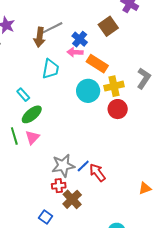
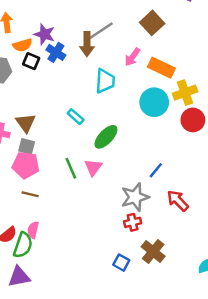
brown square: (108, 26) -> (152, 23), moved
blue cross: (80, 39) -> (56, 52), moved
pink arrow: (75, 52) -> (132, 57), turned -49
green ellipse: (32, 114) -> (106, 137), moved
blue line: (83, 166) -> (156, 170), moved
brown cross: (72, 199) -> (153, 251), moved

